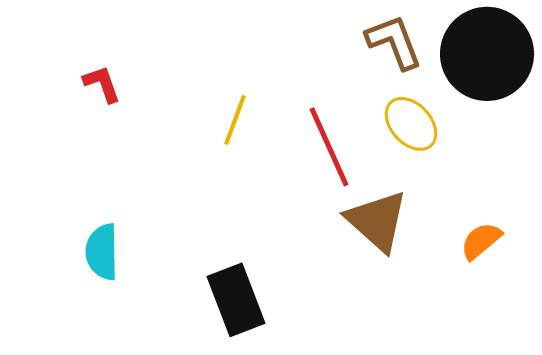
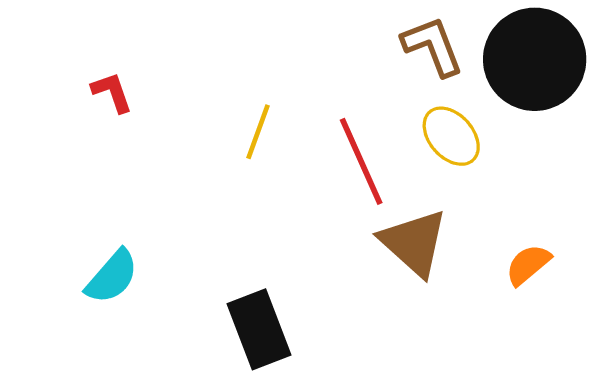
cyan semicircle: (102, 252) -> (112, 277), turned -138

